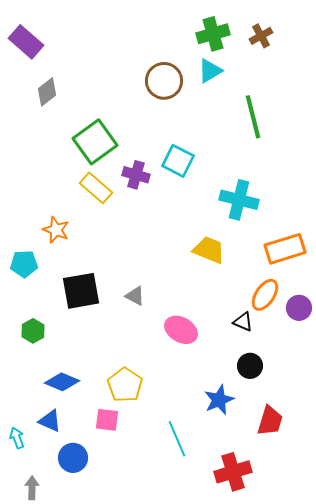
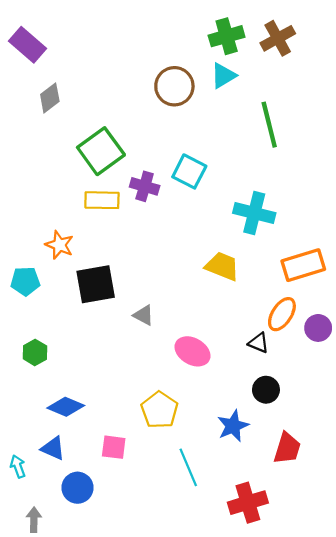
brown cross: (261, 36) -> (278, 38), size x1.4
yellow rectangle: (96, 188) -> (102, 200), turned -40
black square: (81, 291) -> (96, 284), moved
yellow pentagon: (125, 385) -> (159, 410), moved

